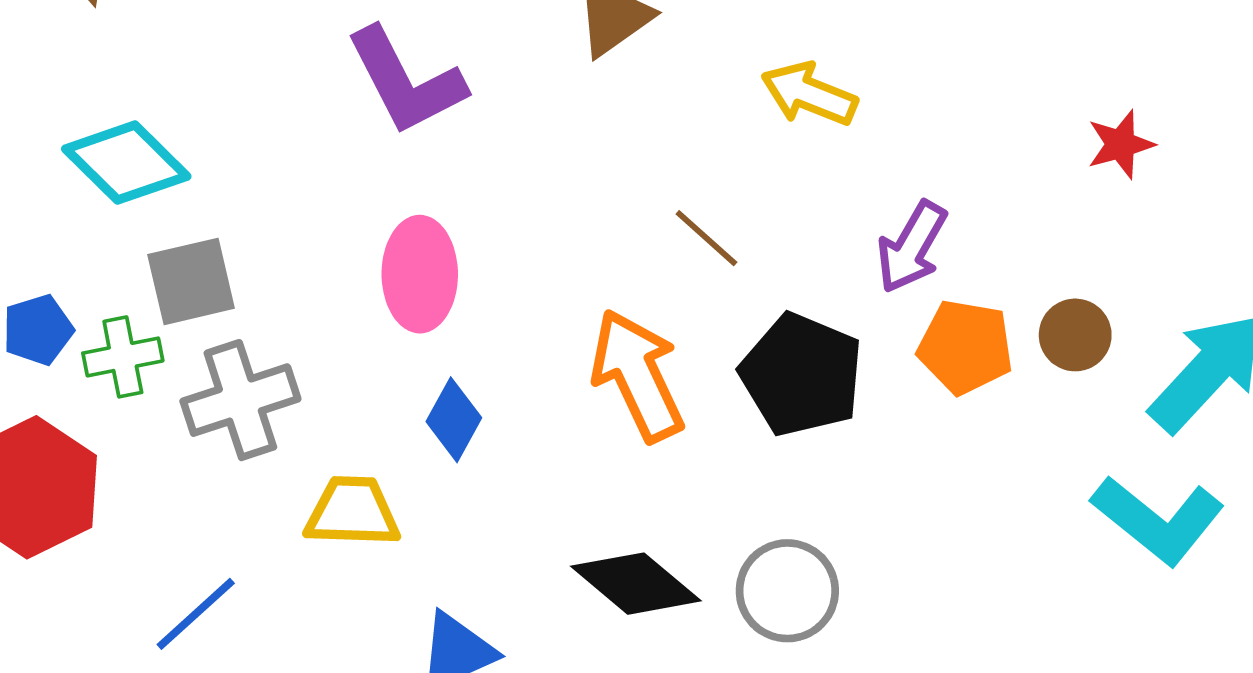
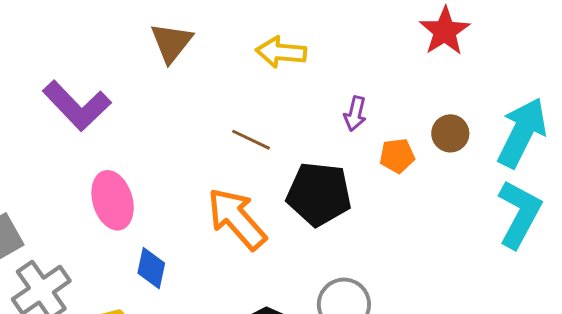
red star: (1121, 144) -> (445, 31), size x1.4
purple arrow: (912, 247) -> (355, 114), size x0.7
orange pentagon: (965, 347) -> (397, 156), size x0.7
cyan L-shape: (1158, 520) -> (519, 214), turned -84

